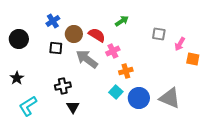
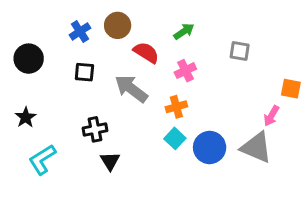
brown circle: (74, 34) -> (118, 25), moved
pink arrow: (180, 44) -> (271, 116), moved
pink cross: (113, 51) -> (185, 71), moved
orange cross: (126, 71) -> (176, 107), moved

